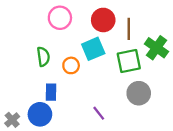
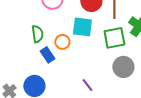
cyan square: (93, 49) -> (82, 27), turned 30
blue rectangle: (51, 92) -> (47, 55), moved, turned -35

